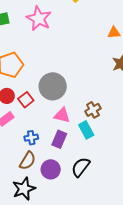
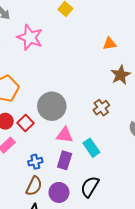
brown cross: (93, 110) -> (101, 108), moved

